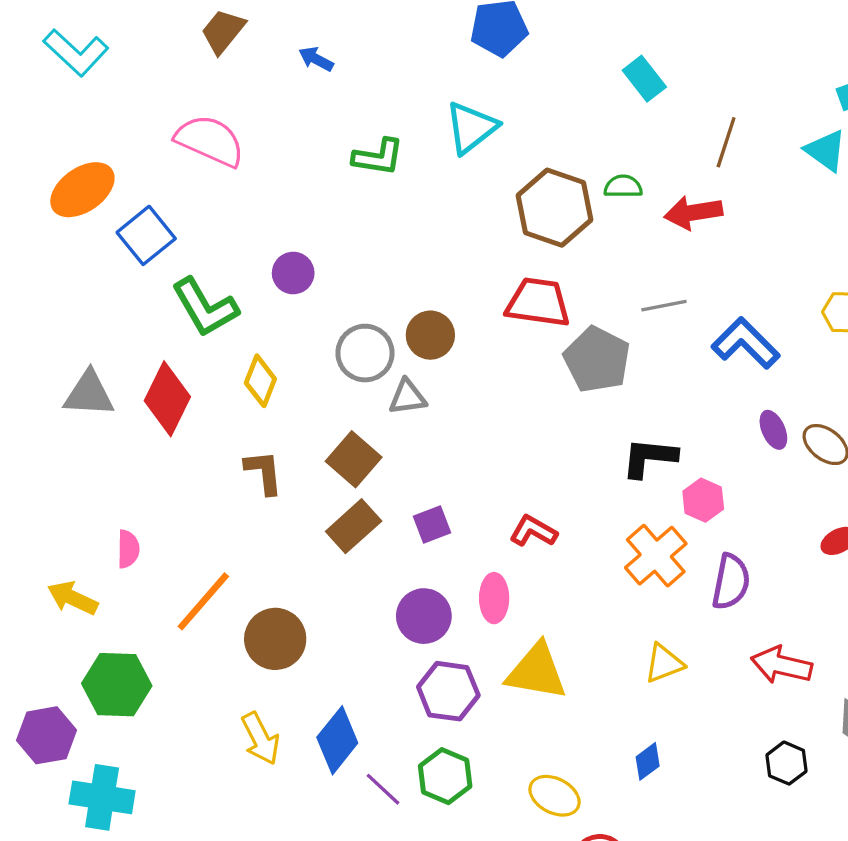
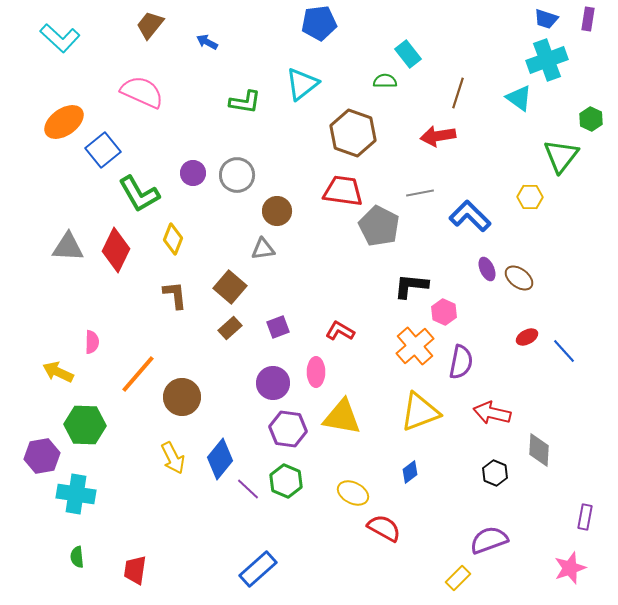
green semicircle: (623, 186) -> (385, 81), moved
gray circle: (365, 353) -> (237, 175), moved
brown rectangle: (354, 526) -> (230, 328), size x0.7
yellow triangle: (664, 663) -> (420, 412), size x1.6

